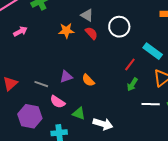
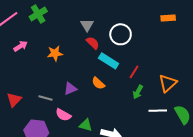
gray triangle: (87, 15) -> (87, 25), turned 32
orange star: (66, 31) -> (55, 53), moved
cyan rectangle: (153, 51) -> (109, 61), moved
orange semicircle: (88, 80) -> (98, 83), moved

